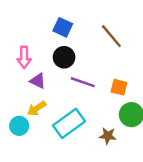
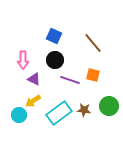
orange square: (119, 87) -> (93, 75), moved
brown star: (108, 136) -> (84, 110), moved

